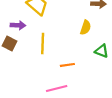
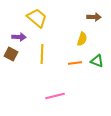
orange line: (67, 65) -> (75, 63), moved

